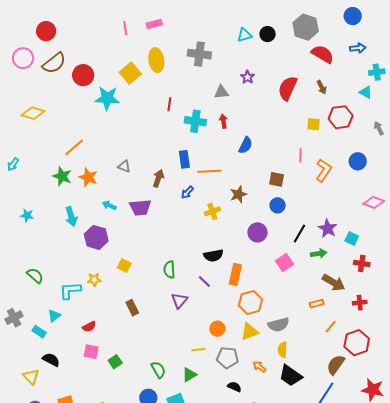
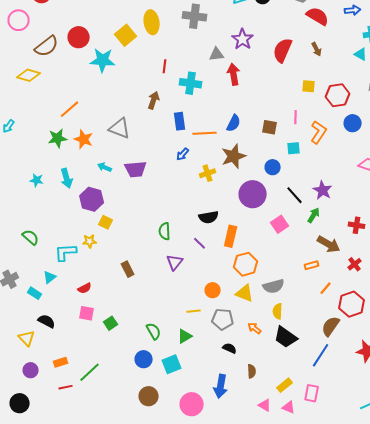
brown semicircle: (54, 63) -> (47, 46), moved
purple star: (247, 77) -> (243, 39), size x1.5
red hexagon: (341, 117) -> (338, 95), moved
red arrow: (223, 121) -> (234, 74), moved, size x1.5
blue semicircle: (245, 145) -> (234, 123), moved
gray triangle: (124, 166) -> (120, 128), size x1.6
green star: (62, 176) -> (58, 138), turned -30
brown arrow: (158, 178) -> (154, 100), moved
brown square: (277, 179) -> (270, 127), moved
brown star: (238, 194) -> (234, 156), size x1.4
cyan star: (27, 215) -> (37, 180), moved
purple circle: (257, 232) -> (253, 194), size x1.4
black line: (300, 233) -> (295, 195), turned -72
cyan square: (352, 238) -> (294, 148), moved, turned -32
green arrow: (319, 253) -> (314, 215), turned -49
yellow square: (124, 266) -> (106, 222), moved
red cross: (360, 303) -> (355, 264), turned -32
yellow triangle: (249, 332) -> (245, 293), turned 42

